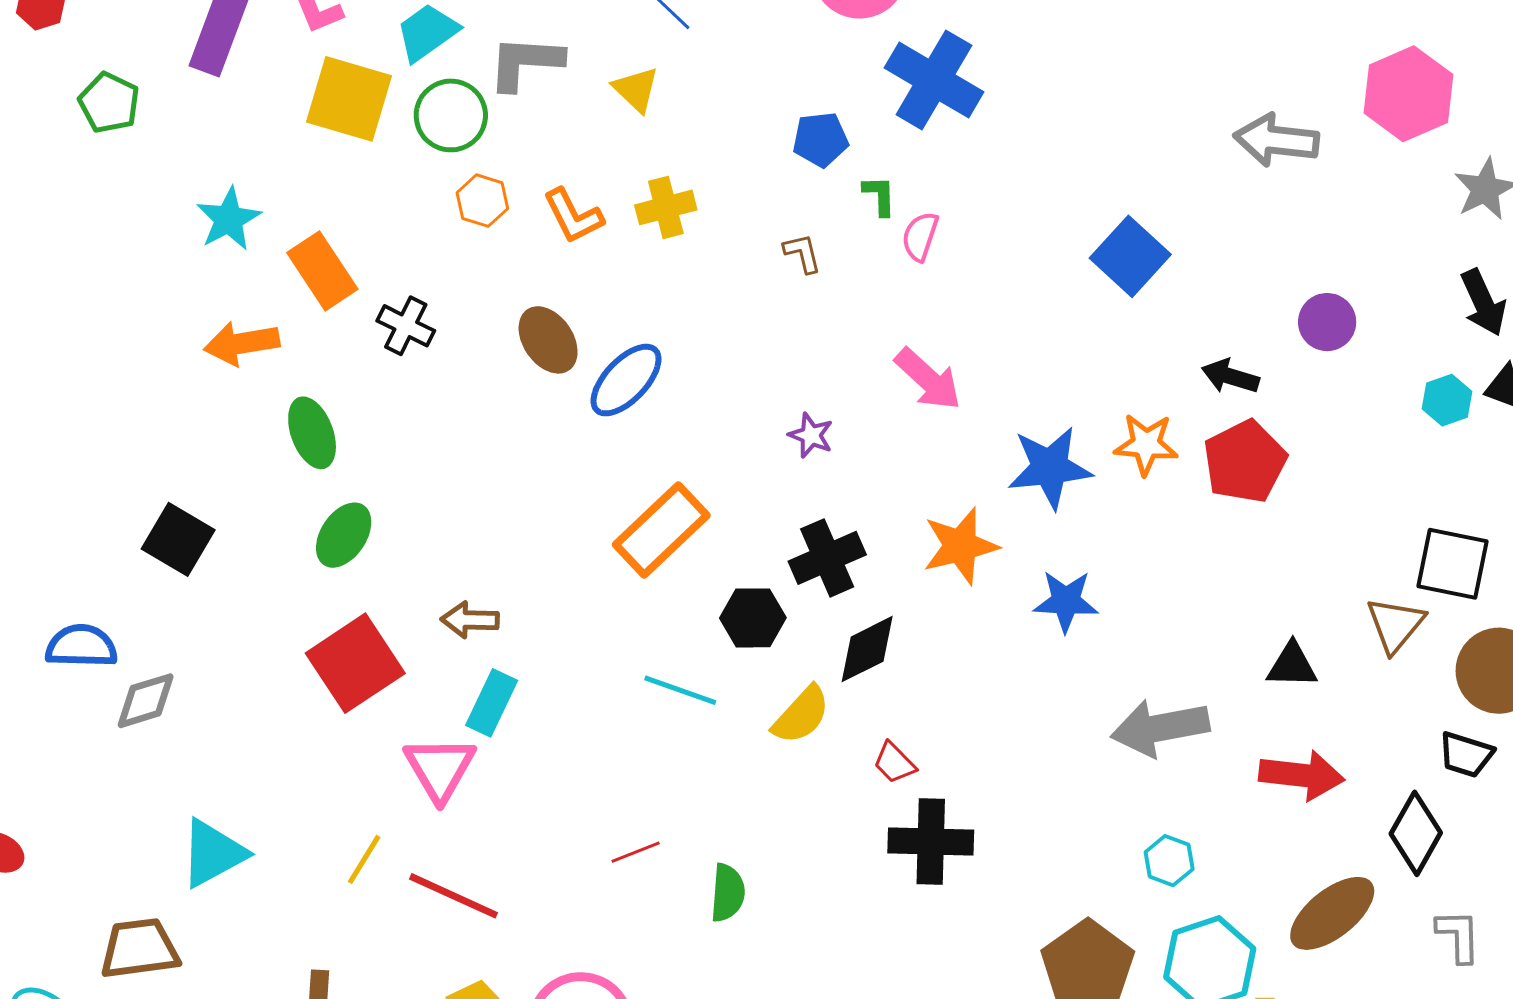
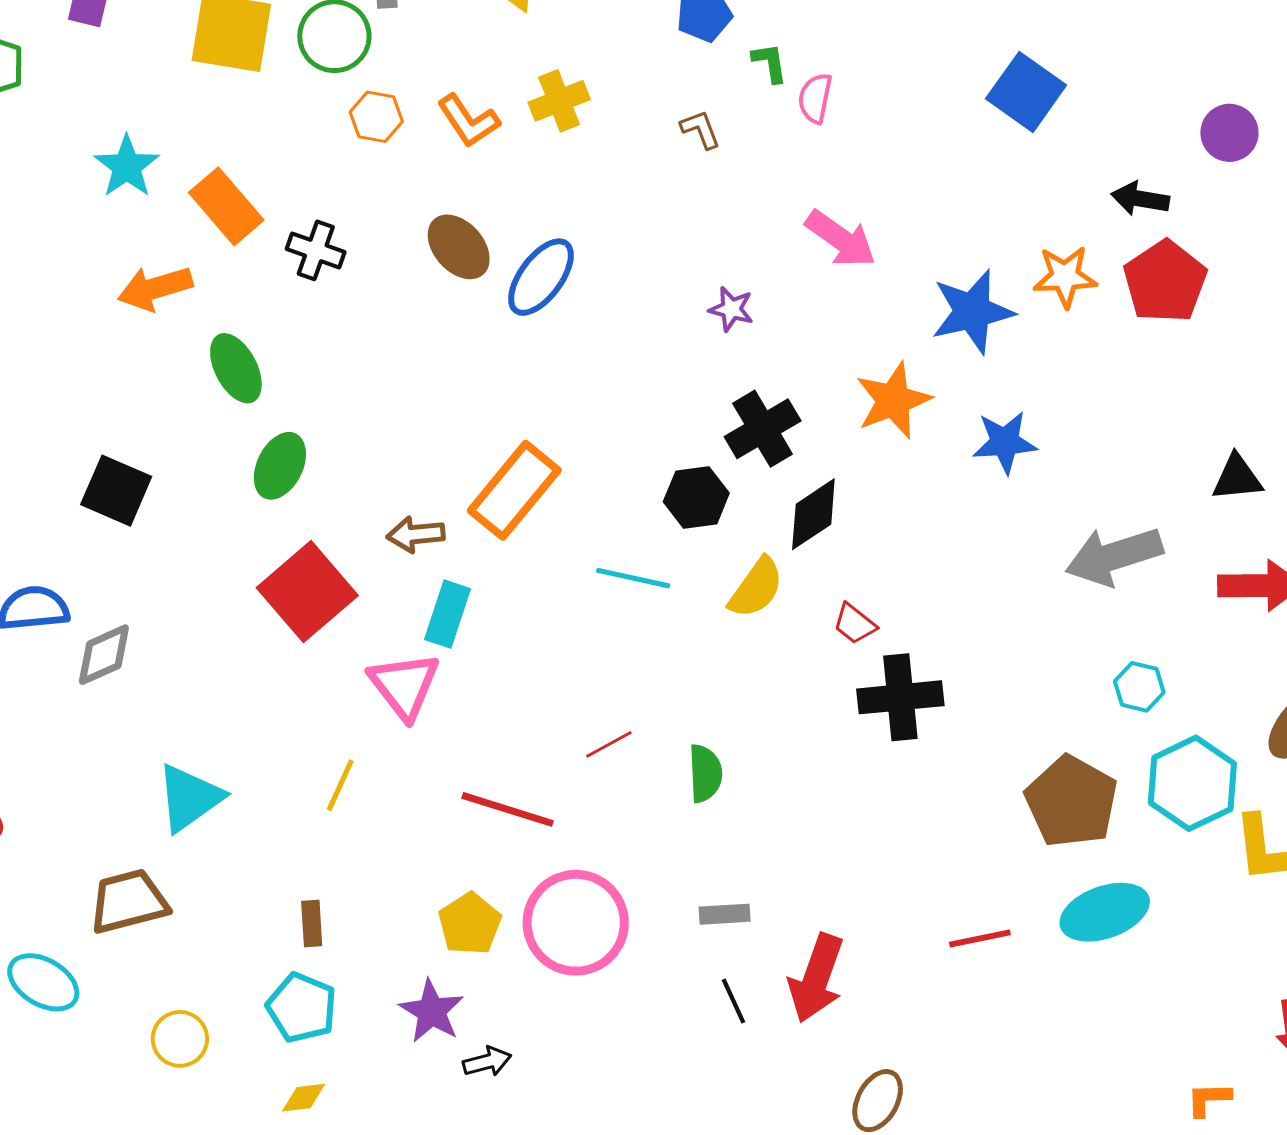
orange rectangle: (661, 530) -> (514, 490), moved
red line: (454, 896) -> (508, 809), moved

